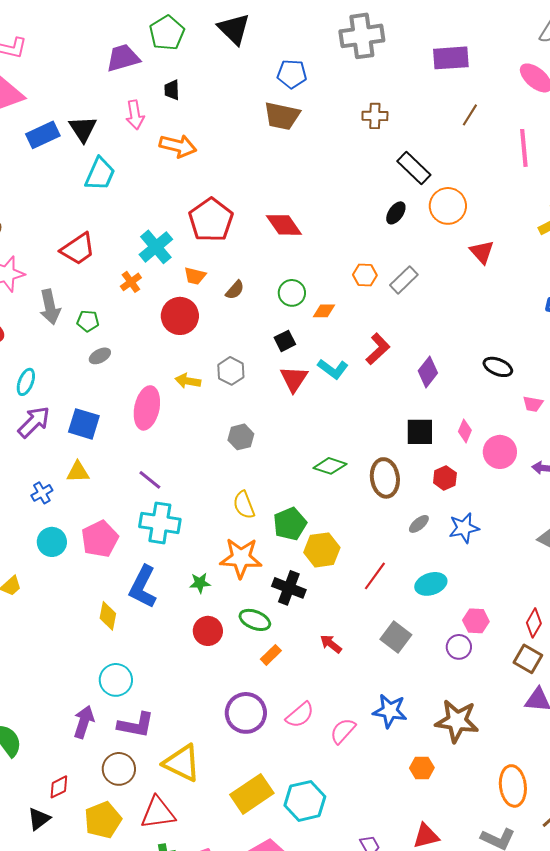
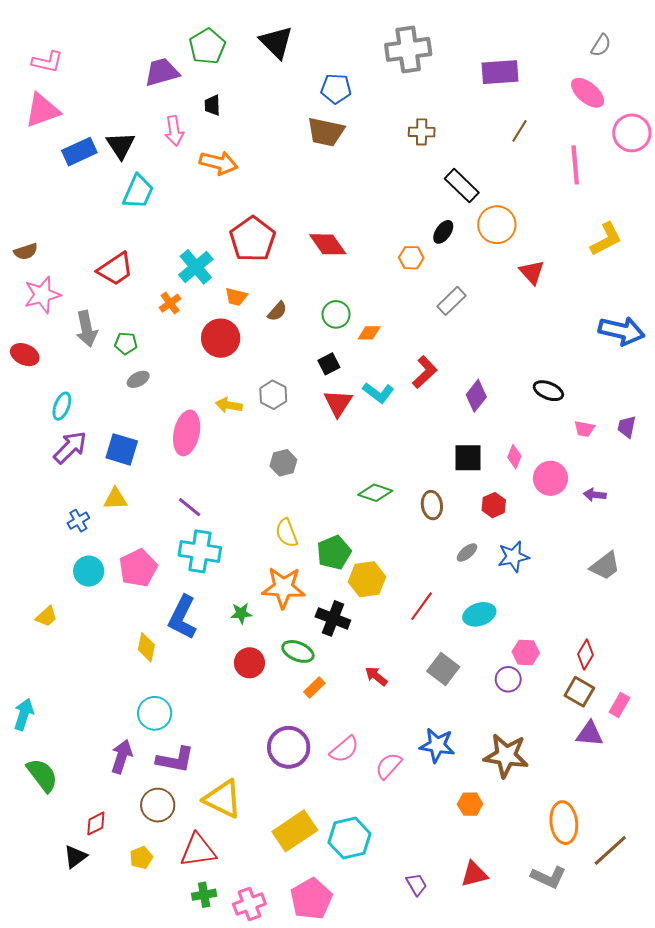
orange hexagon: (365, 275) -> (411, 258), moved
brown ellipse: (385, 478) -> (432, 505), size x0.7
yellow pentagon: (103, 820) -> (141, 858), size x0.6

